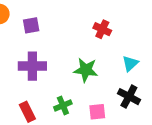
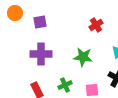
red cross: (102, 29) -> (96, 25), turned 32

